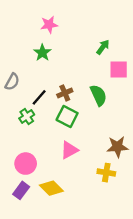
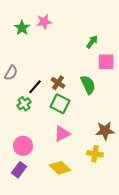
green star: (42, 53) -> (22, 28), moved
brown cross: (65, 93) -> (58, 83), turned -32
yellow diamond: (51, 188) -> (60, 168), moved

